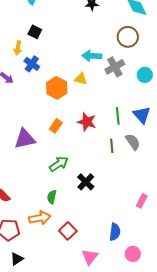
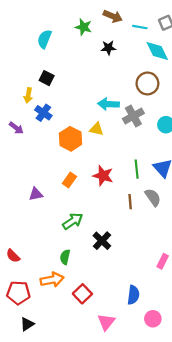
purple triangle: (25, 139) -> (36, 194), size x0.6

